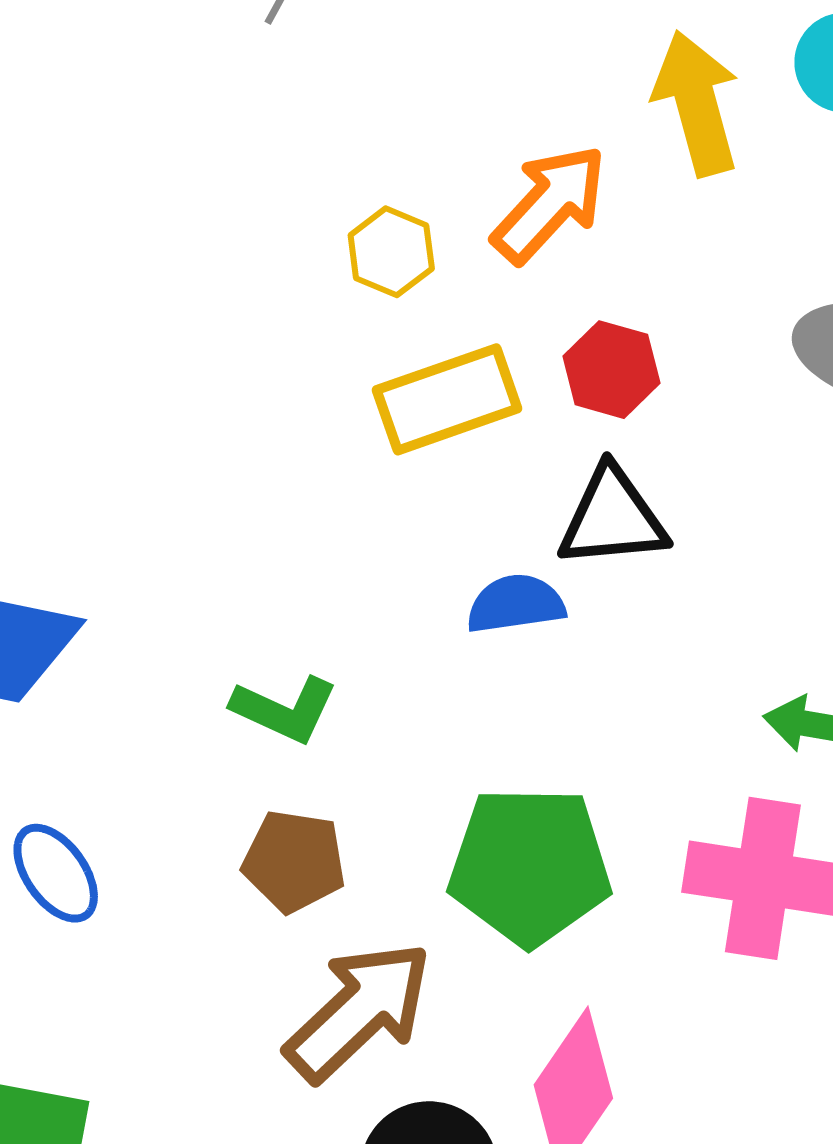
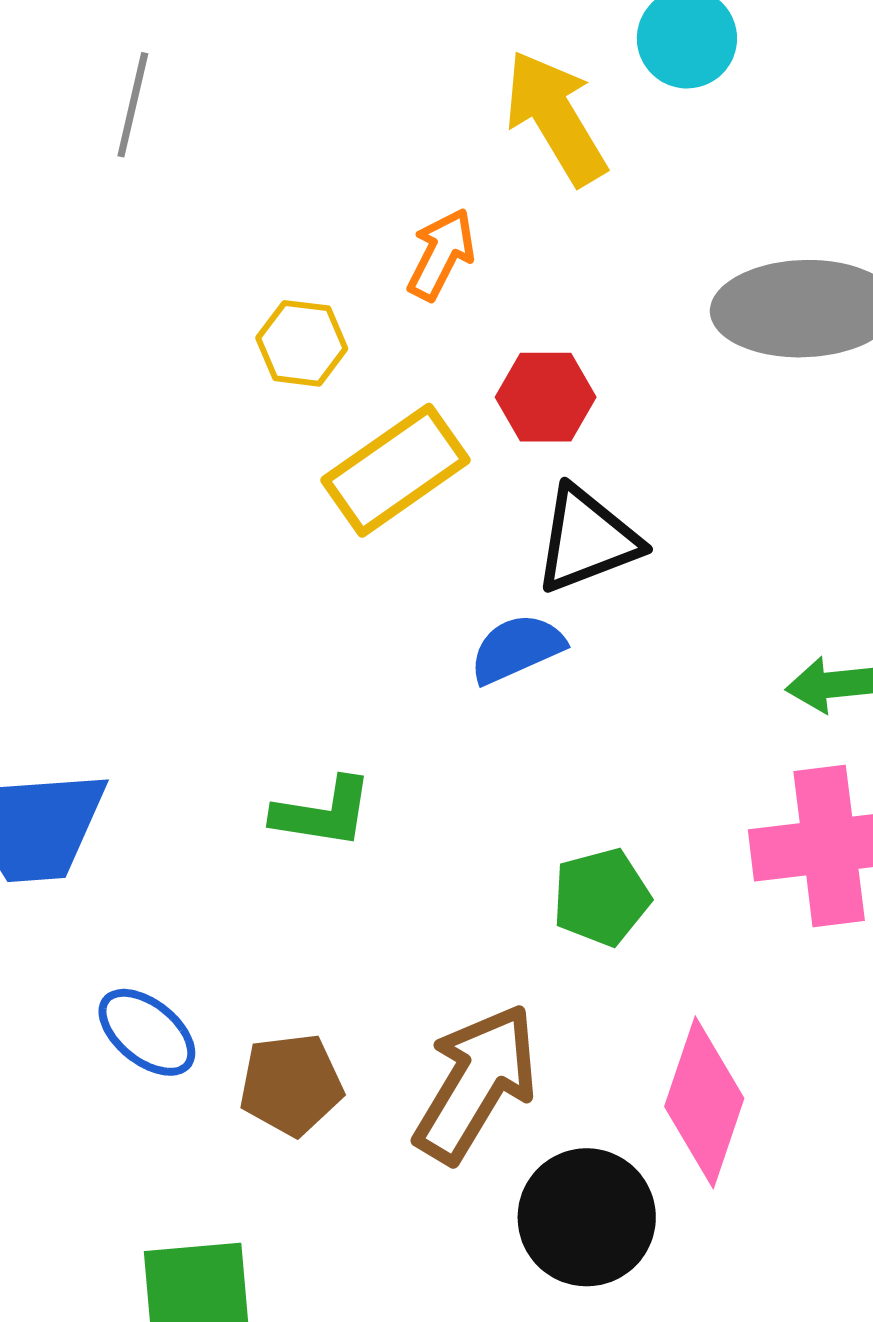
orange arrow: (550, 204) -> (441, 254), size x0.7
brown pentagon: (294, 861) -> (291, 1085), moved
green pentagon: (530, 866) -> (601, 897), size x0.6

